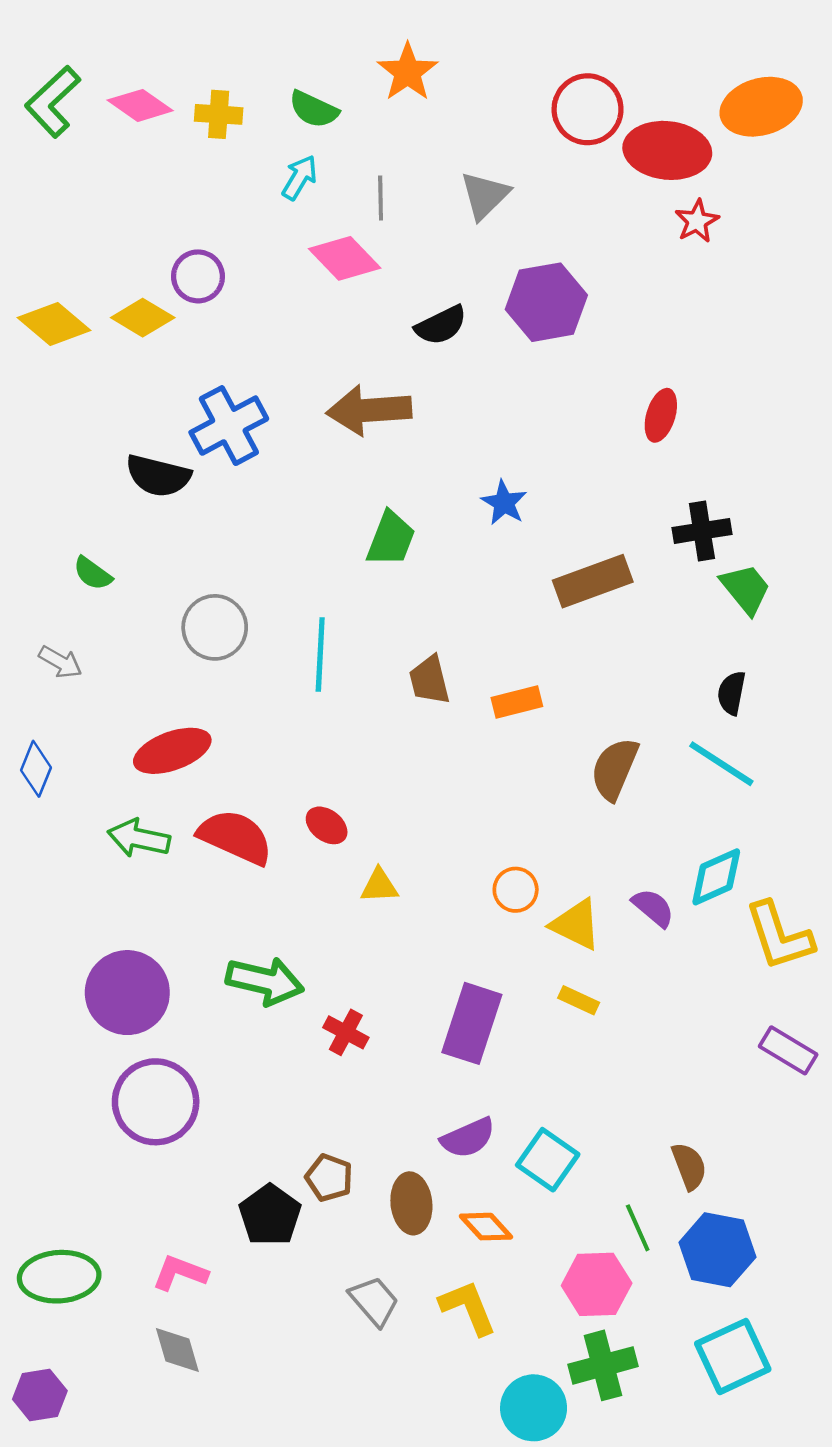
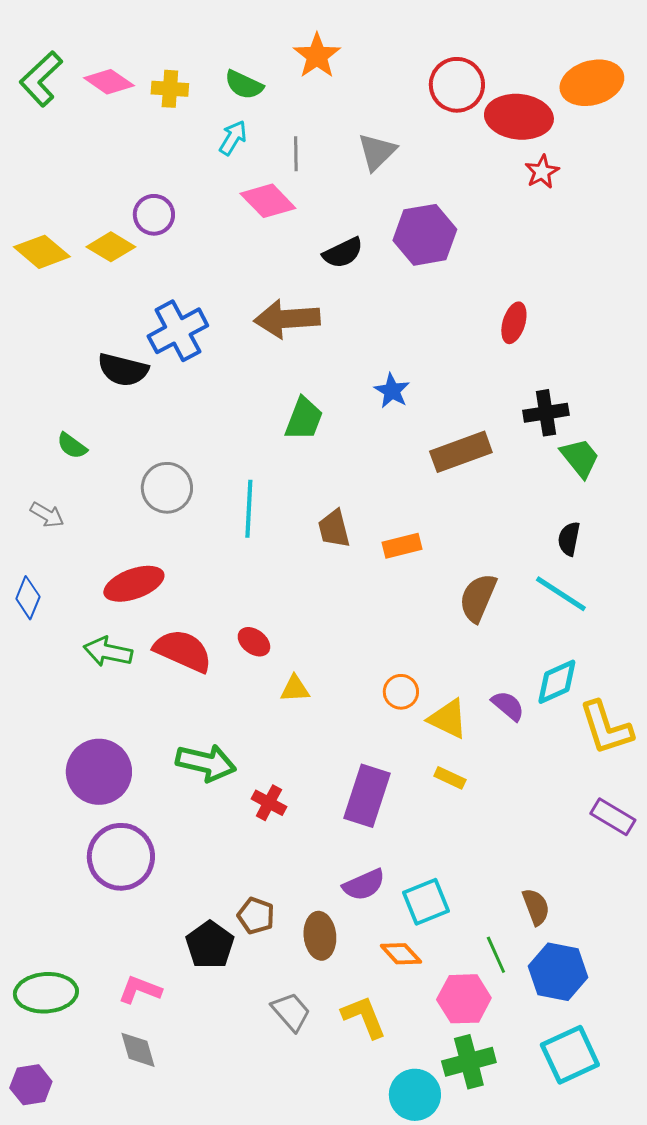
cyan square: (548, 1160) -> (426, 902), turned 33
orange diamond: (486, 1227) -> (401, 954), moved

